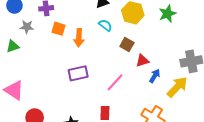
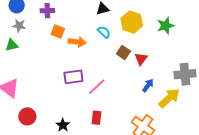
gray star: (27, 27) -> (19, 26), moved
orange arrow: (79, 38) -> (77, 42), turned -90
red triangle: (142, 61) -> (141, 59), moved, turned -40
pink line: (115, 82) -> (97, 87), moved

